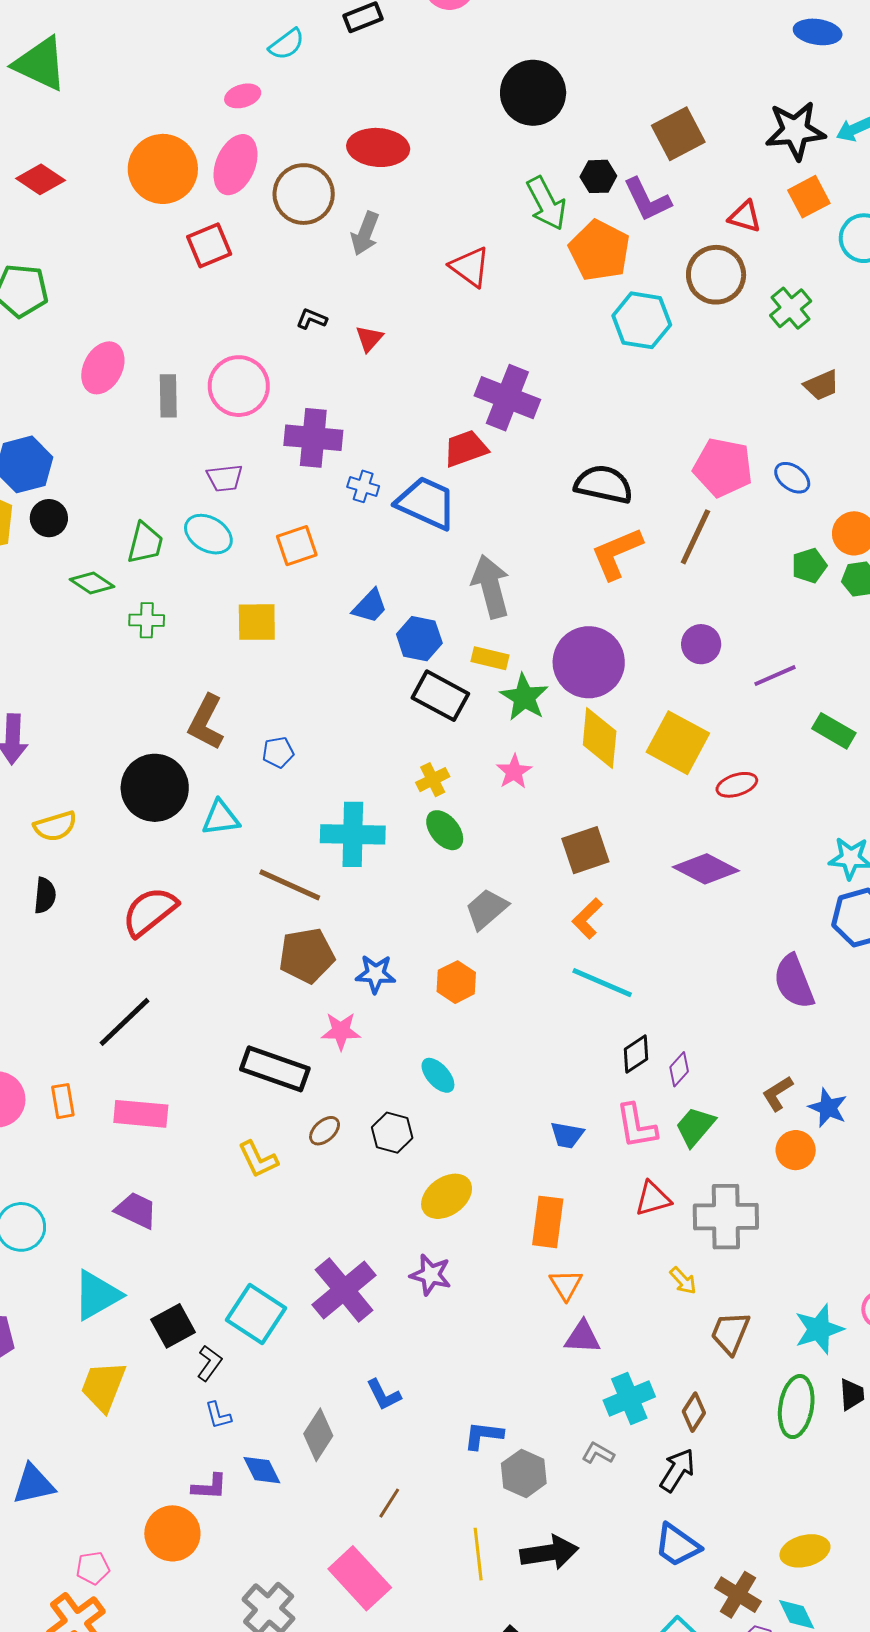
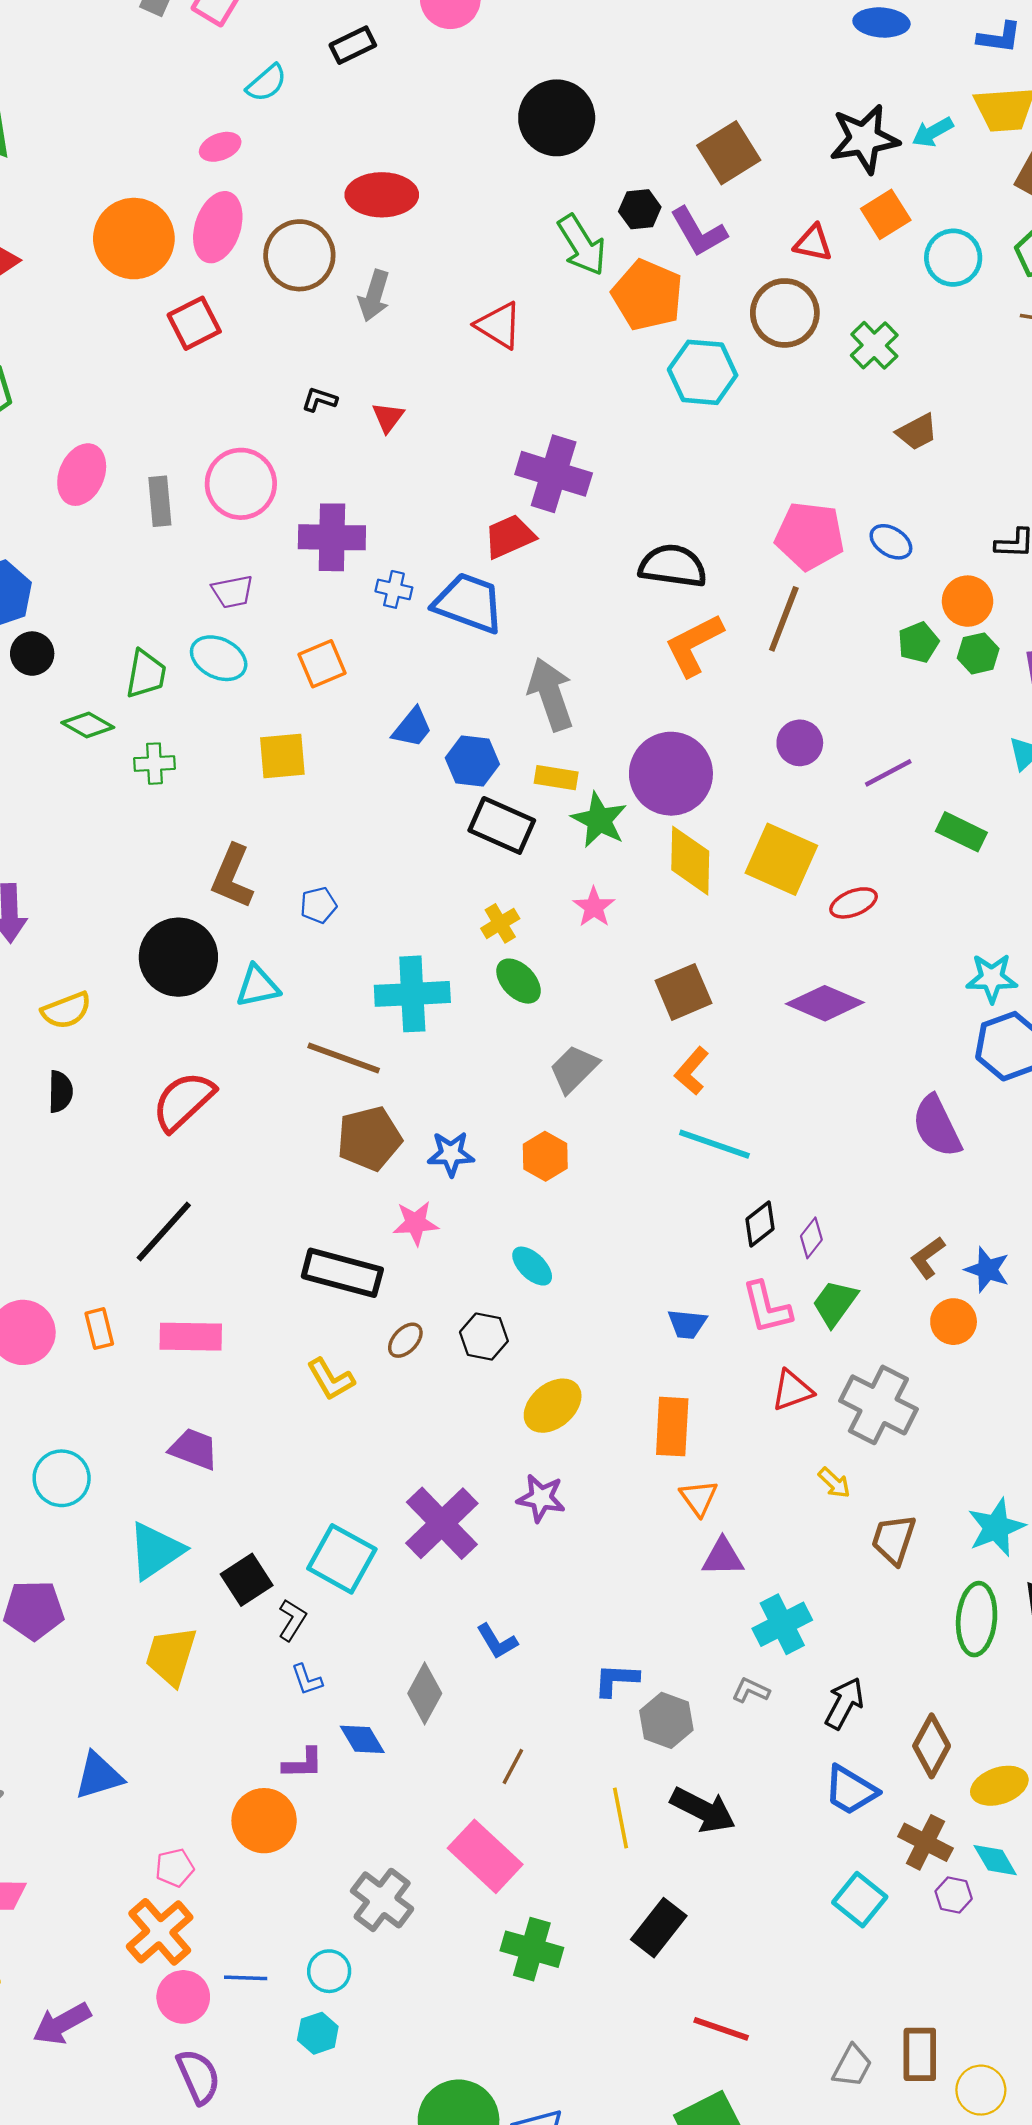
gray cross: (726, 1217) -> (878, 1405), turned 32
brown diamond: (694, 1412) -> (932, 1746), moved, size x1.4
black arrow: (549, 1553) -> (703, 1810), turned 40

